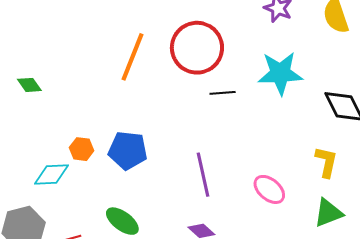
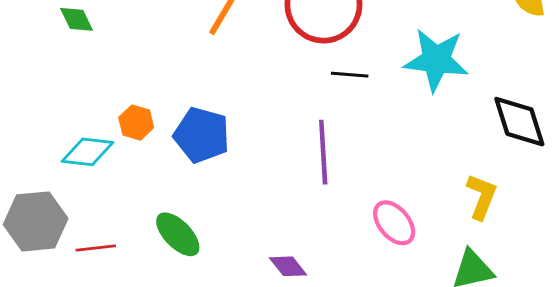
purple line: (203, 175) -> (323, 152), moved

